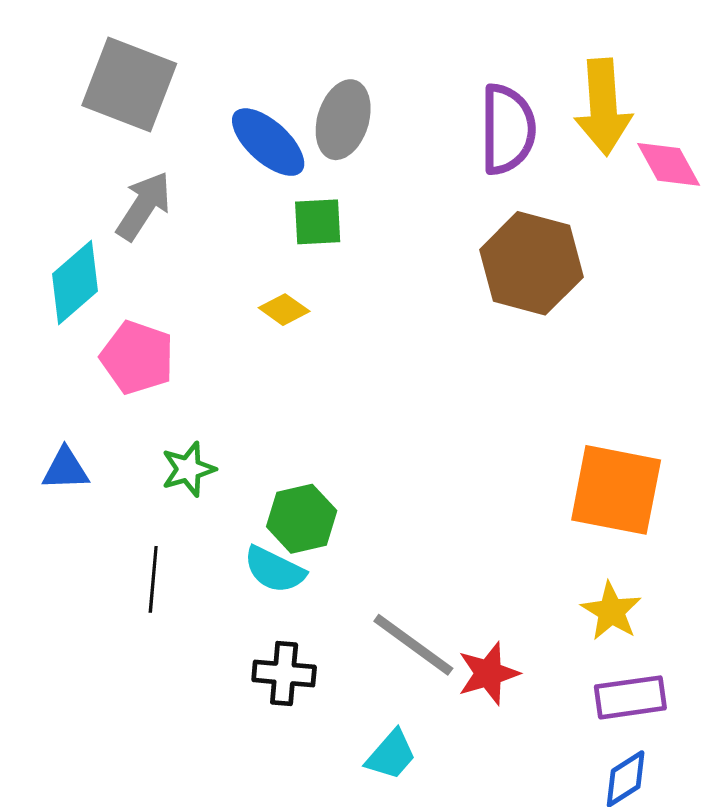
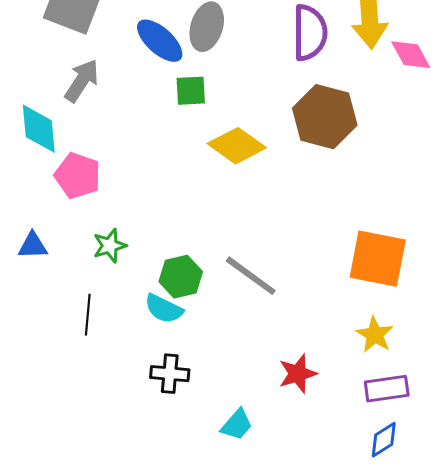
cyan diamond: (75, 282) -> (39, 129), turned -54
yellow diamond: (284, 310) -> (237, 146), moved, size x1.8
gray line: (413, 645) -> (251, 276), moved

